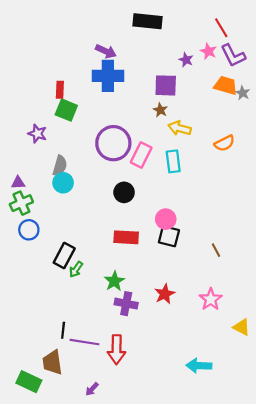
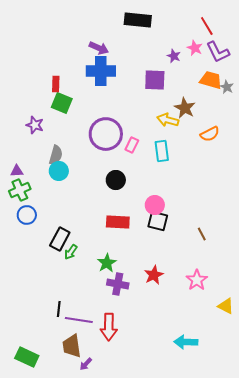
brown star: (160, 110) -> (185, 108), moved, size x1.5
pink rectangle: (141, 155) -> (132, 145), size x0.7
brown trapezoid: (52, 362) -> (72, 346), moved

